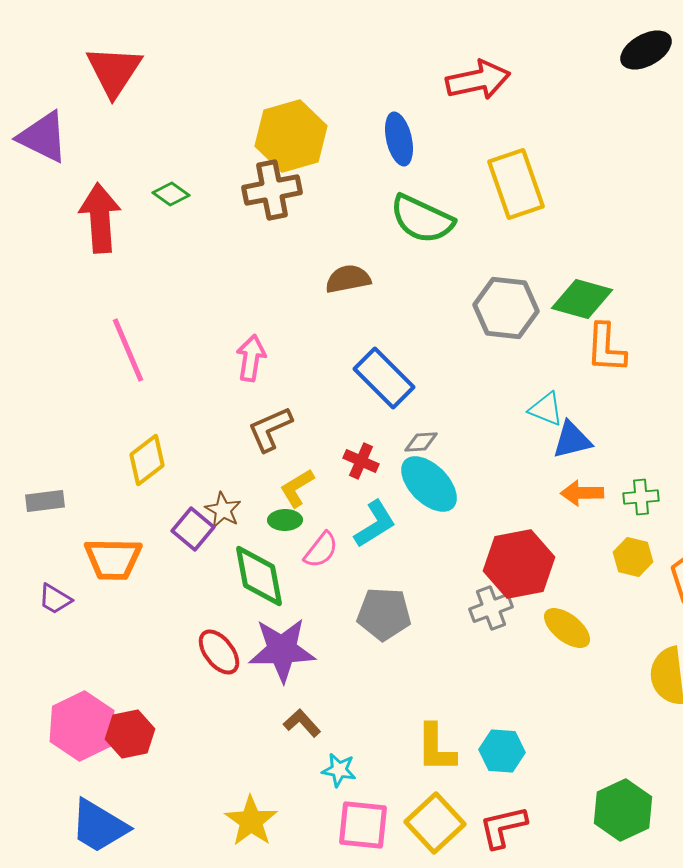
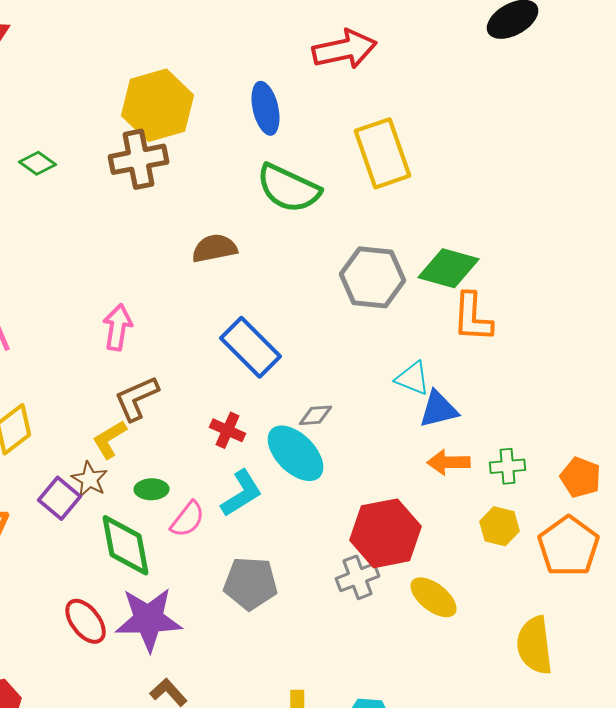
gray diamond: (421, 442) -> (316, 415), moved
yellow L-shape: (297, 488) -> (110, 439), moved

